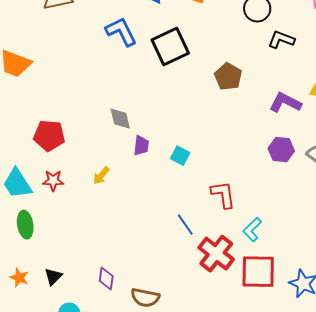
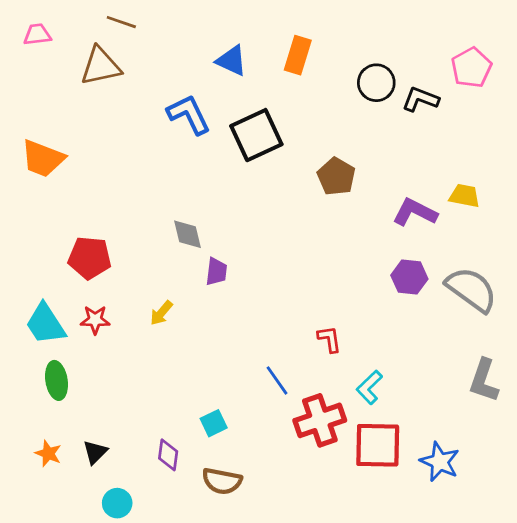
black L-shape: (281, 40) -> (420, 99), moved
cyan square: (180, 156) -> (214, 423), moved, turned 36
red L-shape: (223, 195) -> (329, 339), size x0.7
red cross: (216, 254) -> (320, 420), turned 33

